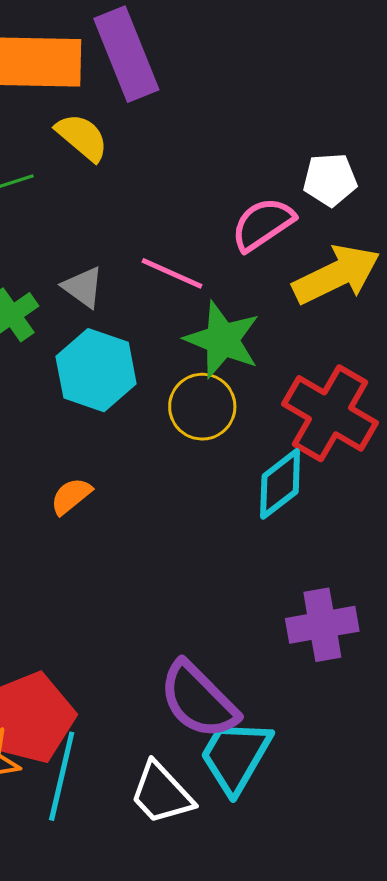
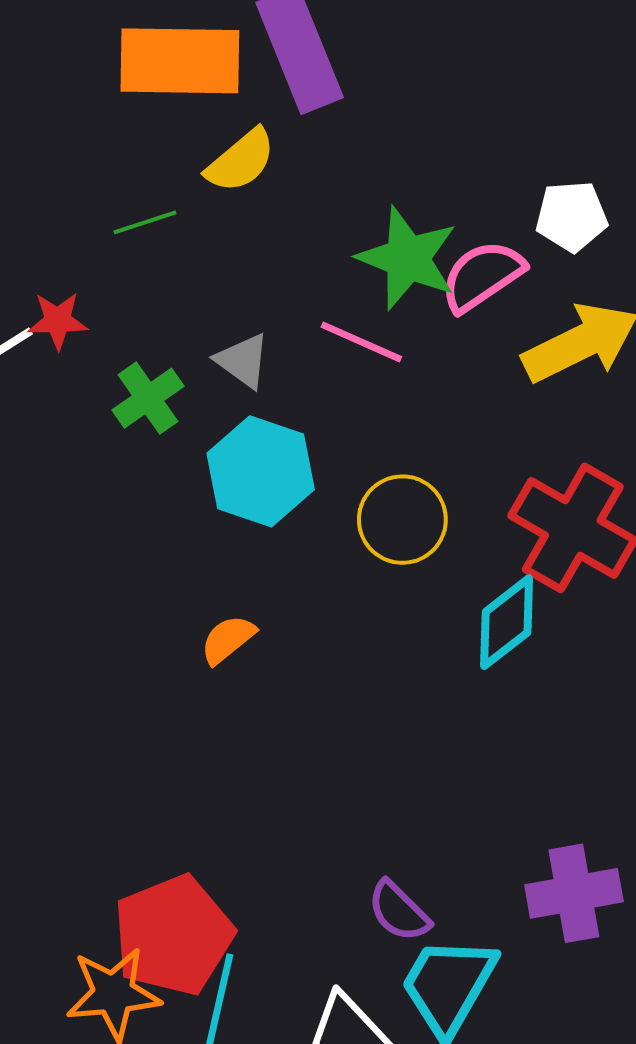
yellow semicircle: (82, 137) -> (241, 161), turned 100
green star: (222, 340) -> (407, 258), moved
purple cross: (322, 625) -> (574, 893), moved
purple semicircle: (199, 700) -> (399, 911), size x0.6

